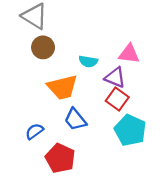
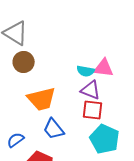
cyan semicircle: (88, 61) -> (86, 71), moved
red square: (117, 99) -> (93, 110), turned -30

